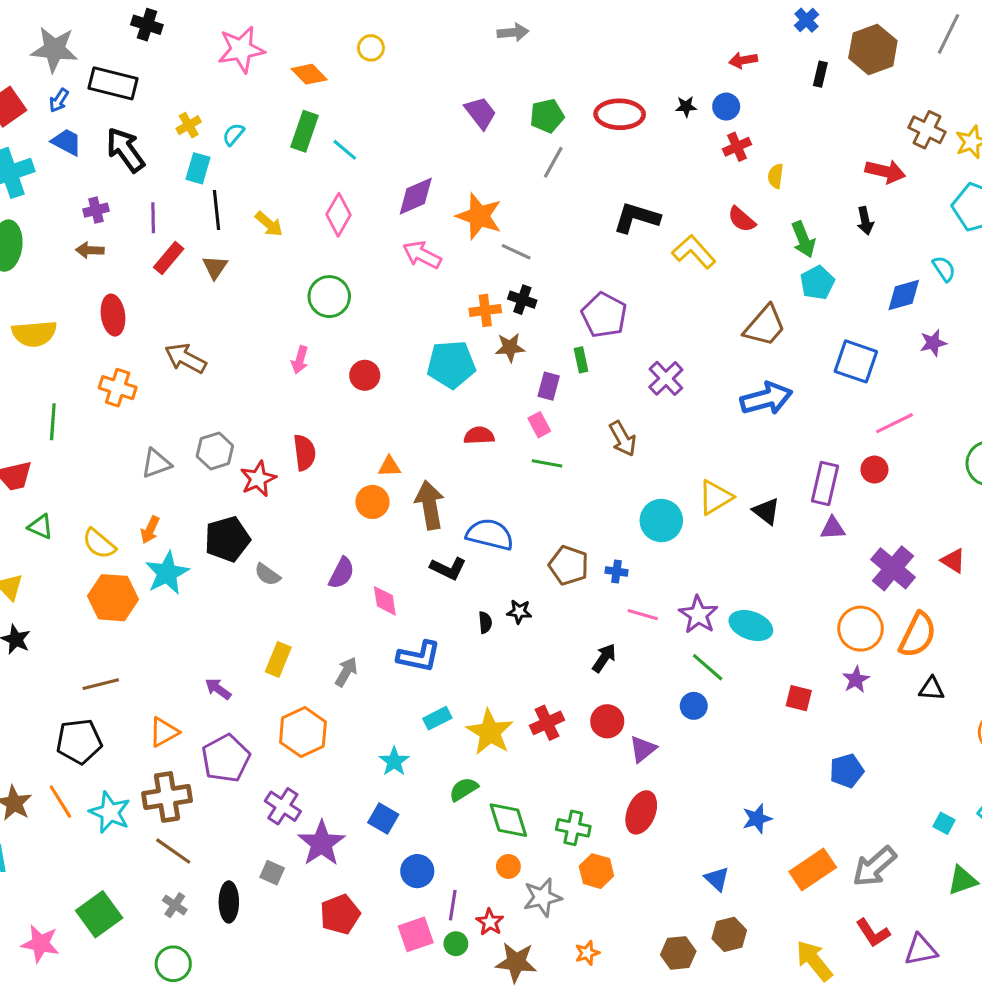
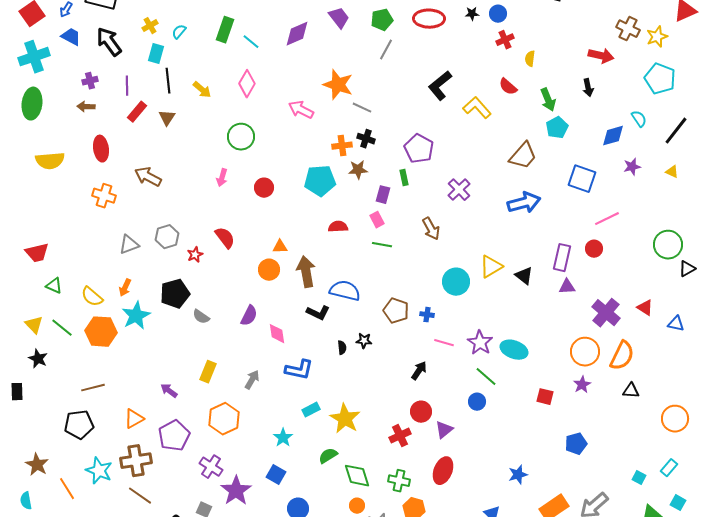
purple diamond: (416, 196) -> (297, 34), moved
black L-shape: (637, 218) -> (440, 86), turned -56
green line: (53, 422) -> (62, 328), moved, turned -55
red semicircle: (305, 453) -> (225, 238), turned -30
red star: (258, 479) -> (195, 255), size x0.7
red cross: (547, 723) -> (400, 436), moved
orange line: (60, 802) -> (67, 489), moved

